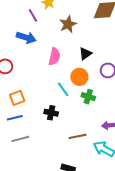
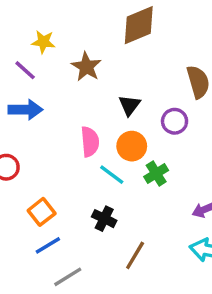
pink semicircle: (54, 56) -> (90, 142), moved
green cross: (88, 97) -> (156, 174), turned -32
black cross: (51, 113) -> (104, 219), turned 32
brown line: (78, 136) -> (135, 255), moved, turned -30

